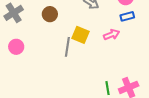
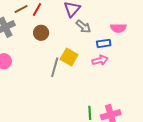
blue rectangle: (127, 16) -> (104, 43), moved

